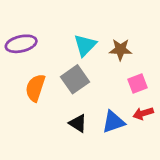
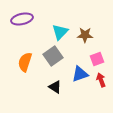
purple ellipse: (21, 44) -> (22, 19), moved
red arrow: (143, 113) -> (101, 80), turned 88
blue triangle: (113, 122) -> (80, 74), moved

